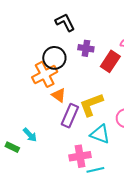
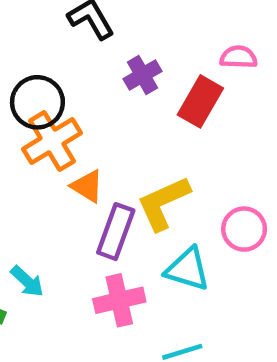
purple cross: (86, 48) -> (142, 75), turned -35
black circle: (54, 58) -> (37, 102), moved
pink cross: (80, 156) -> (119, 300), moved

